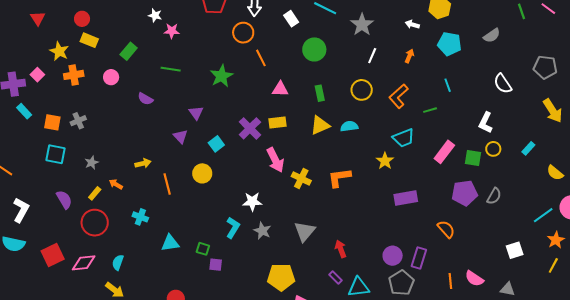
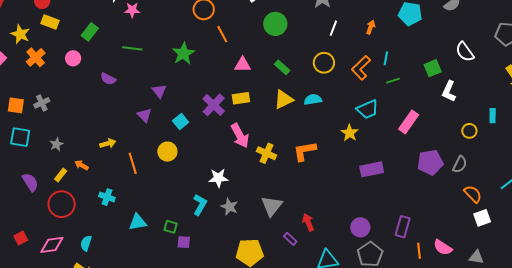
orange cross: (74, 75) -> (36, 57), turned -30
cyan line: (448, 85) -> (386, 58), moved, turned 32
green rectangle: (320, 93) -> (282, 67), turned -35
cyan rectangle: (528, 148) -> (493, 116), turned -40
yellow circle: (493, 149) -> (469, 131), moved
green square: (473, 158) -> (433, 68), moved, turned -30
orange semicircle: (446, 229) -> (473, 194), moved
red square: (53, 255) -> (21, 238), size x0.6
purple rectangle: (419, 258) -> (403, 227), moved
purple rectangle: (335, 278) -> (290, 239), moved

